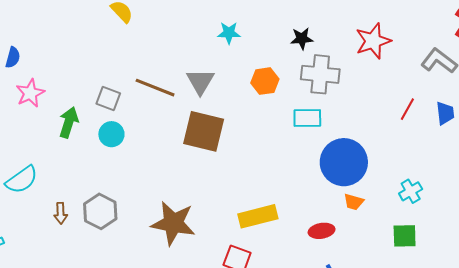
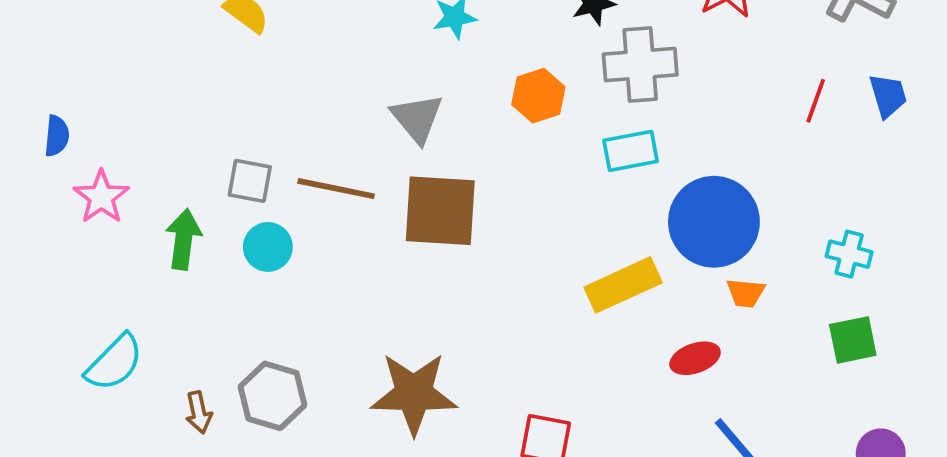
brown line: (155, 88) -> (336, 189), moved
cyan cross: (411, 191) -> (849, 254), turned -35
yellow rectangle: (258, 216) -> (623, 285), moved

